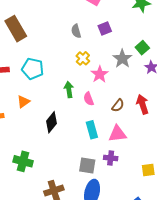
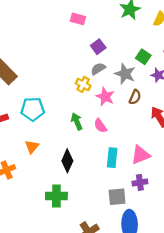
gray semicircle: (76, 31) -> (98, 69), moved, turned 88
brown semicircle: (118, 106) -> (135, 97), moved
cyan rectangle: (92, 130) -> (112, 158), turned 36
green cross: (23, 161) -> (56, 196), moved

